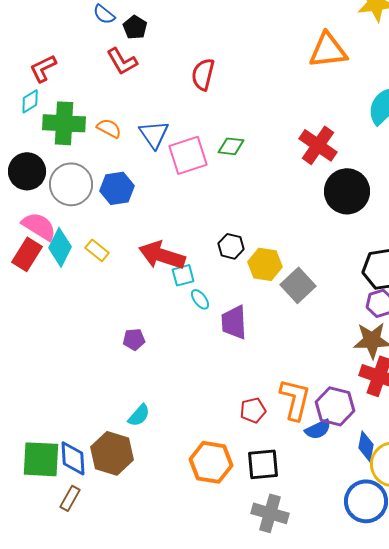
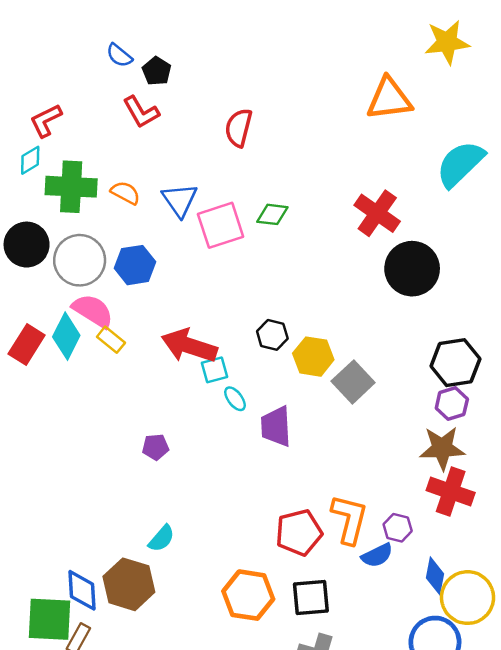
pink semicircle: (39, 226) -> (93, 311), moved
purple hexagon: (335, 406) -> (398, 528), size x0.6
red pentagon: (253, 410) -> (299, 532), size x1.5
green square: (41, 459) -> (49, 619), moved

